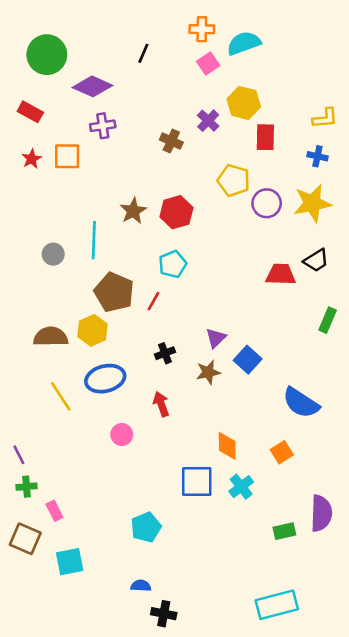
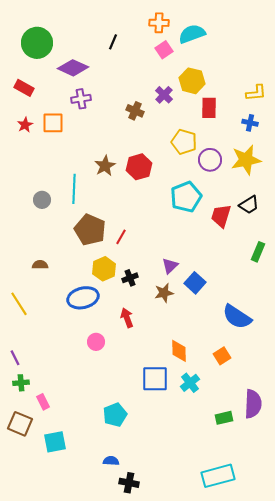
cyan pentagon: (173, 264) -> (186, 197), moved, size x1.4
red trapezoid: (281, 274) -> (221, 216), turned -75
yellow hexagon: (93, 330) -> (104, 269), moved
brown semicircle: (51, 337) -> (40, 265), size x0.6
yellow line: (61, 396) -> (19, 304), moved

